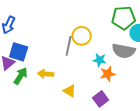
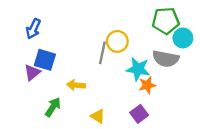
cyan star: (100, 60) -> (138, 69), size x1.5
green arrow: (21, 76) -> (53, 107), moved
yellow triangle: (70, 91) -> (98, 116), moved

